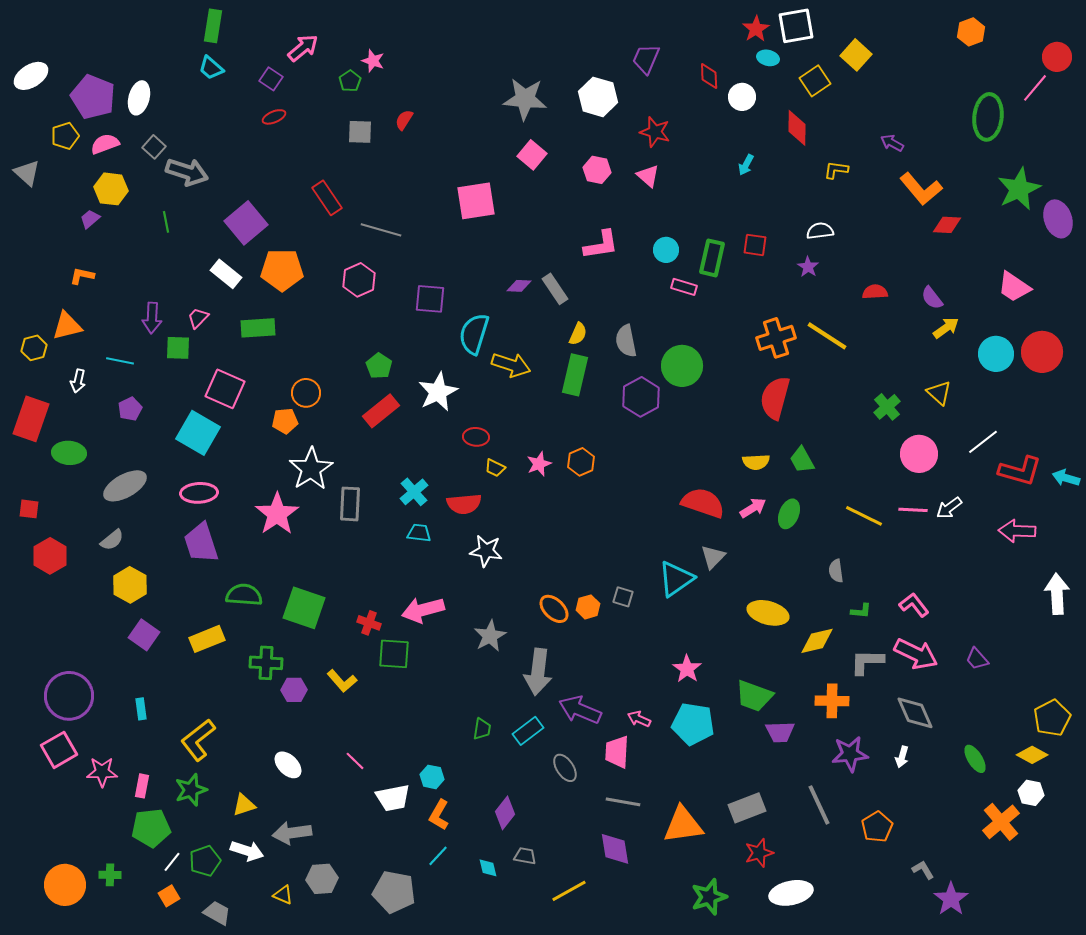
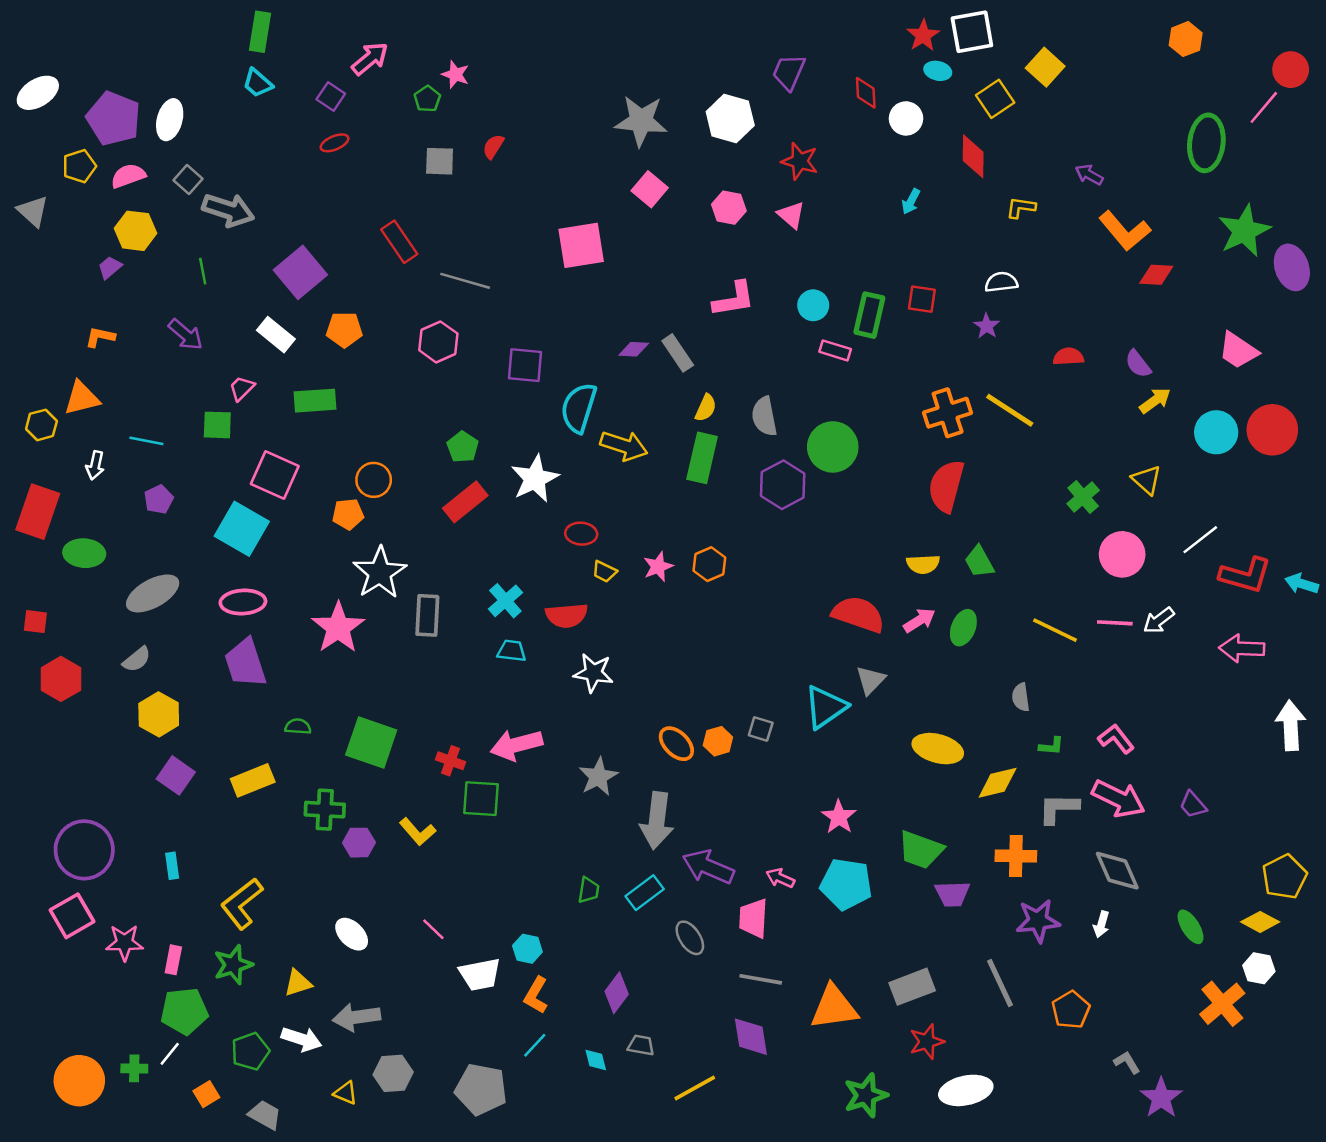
orange pentagon: (282, 270) -> (344, 330), size x0.7
purple arrow: (152, 318) -> (186, 335), moved, turned -52
green semicircle: (244, 595) -> (298, 727), size x0.6
white line: (172, 862) -> (170, 1054), moved

